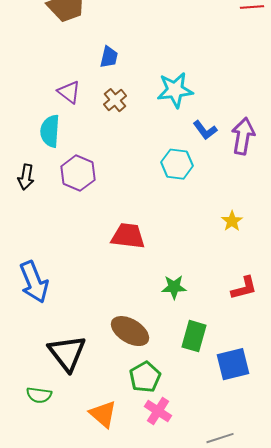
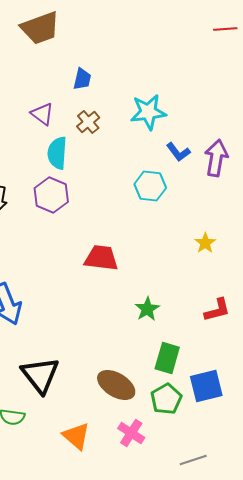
cyan semicircle: (50, 131) -> (57, 153), moved
green star: (174, 287) -> (147, 309), turned -30
brown ellipse: (130, 331) -> (116, 385), moved
green pentagon: (145, 377) -> (166, 399), moved

